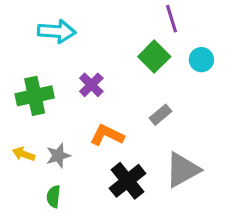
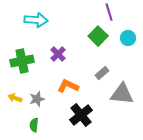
gray triangle: (183, 170) -> (122, 94), moved, turned 35

